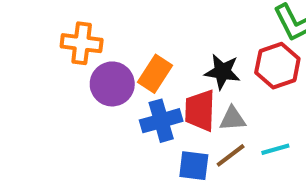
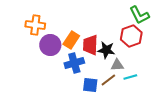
black star: (222, 72) -> (106, 50), moved
red trapezoid: (200, 110) -> (90, 45), moved
gray triangle: (233, 119) -> (117, 65), moved

